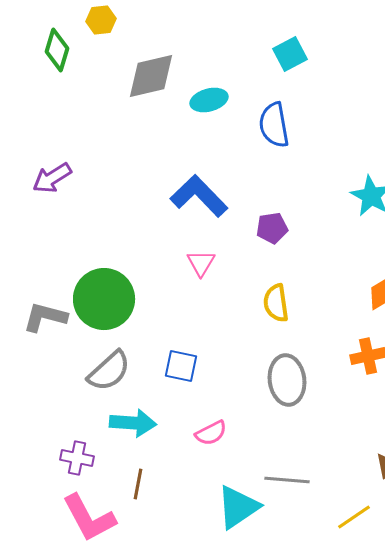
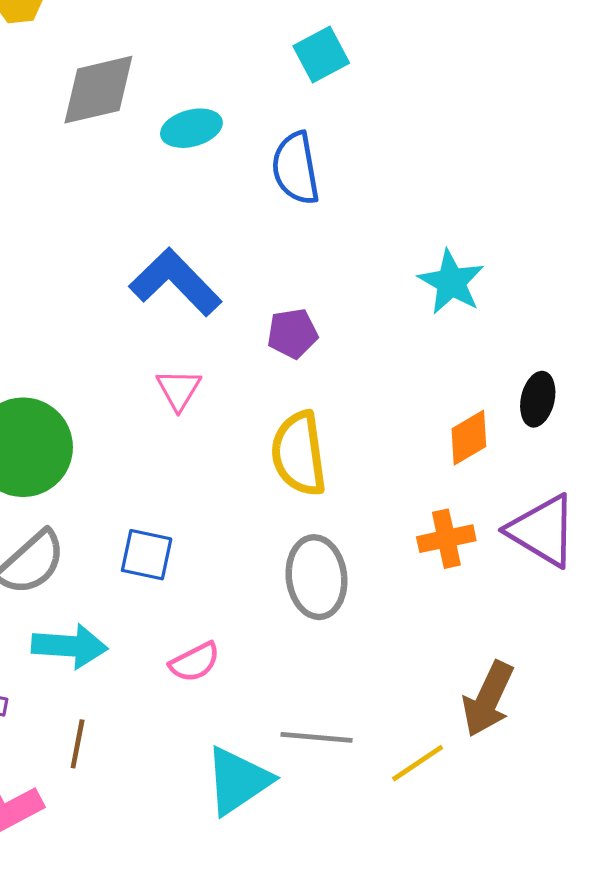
yellow semicircle: (276, 303) -> (299, 454), size x1.4
yellow line: (354, 517) -> (418, 763), moved

